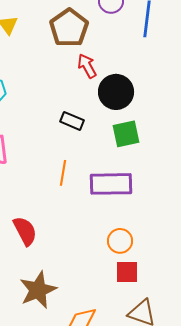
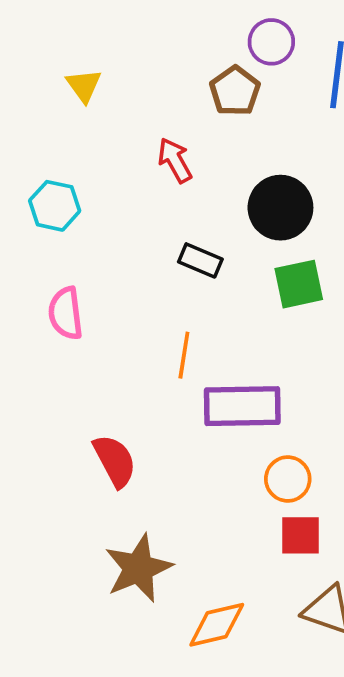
brown pentagon: (69, 28) -> (235, 91), moved, size x0.7
red arrow: (87, 66) -> (175, 160), moved
purple rectangle: (111, 184) -> (242, 406), moved

